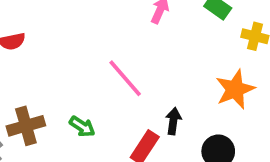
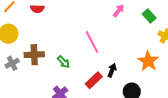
orange star: (235, 89) -> (148, 61), turned -30

